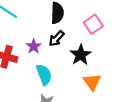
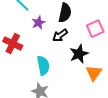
purple star: (34, 46) -> (39, 23), moved
orange triangle: (92, 82) -> (94, 73), moved

